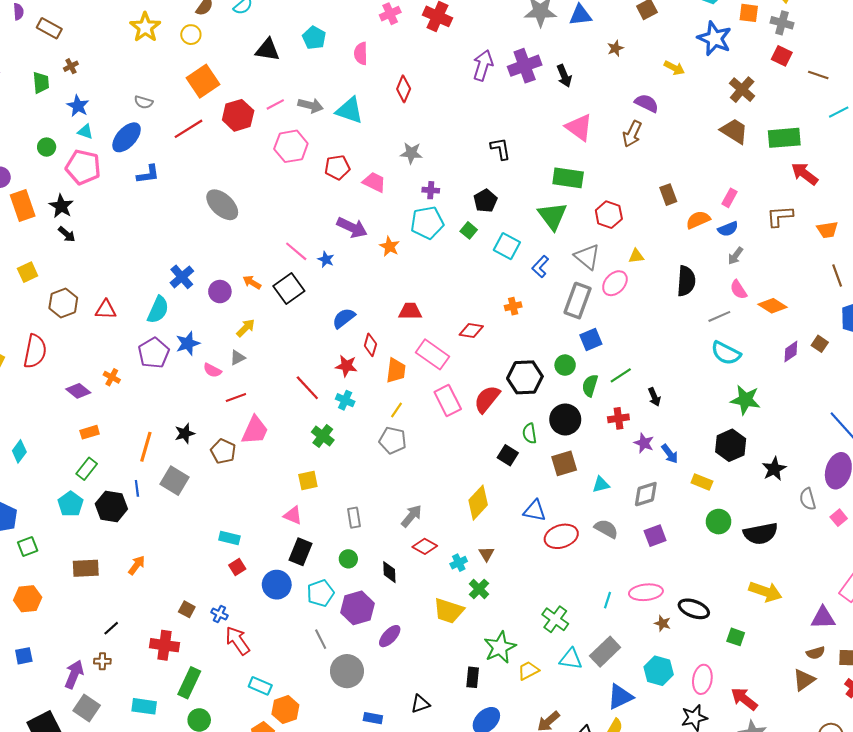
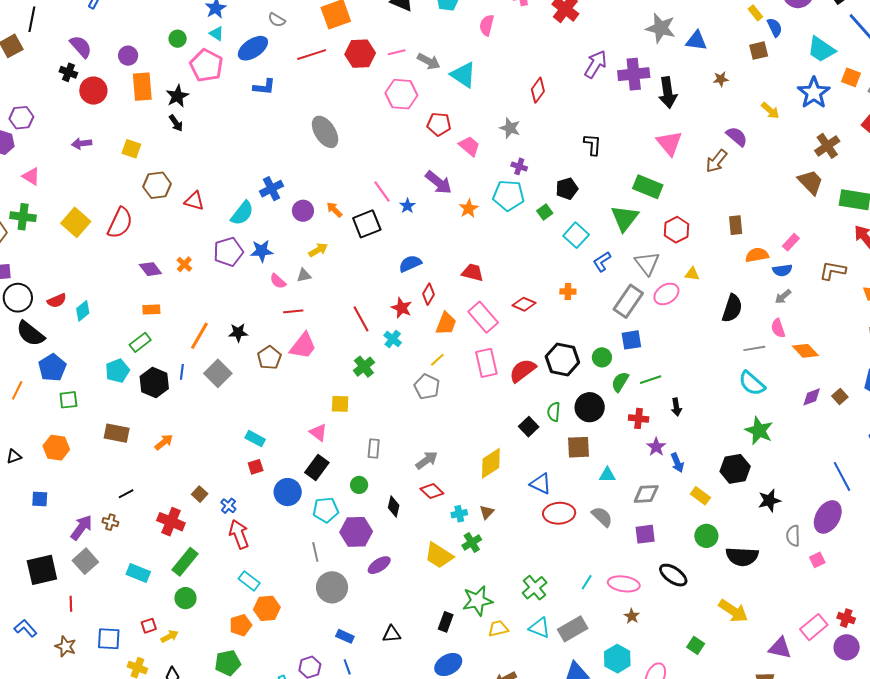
black arrow: (564, 76) -> (668, 93), size x1.4
red diamond: (404, 89) -> (538, 90), moved
yellow square: (28, 272) -> (131, 149), turned 30
black ellipse: (694, 609) -> (673, 575), moved

